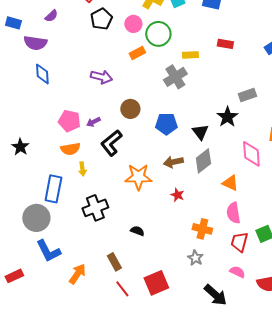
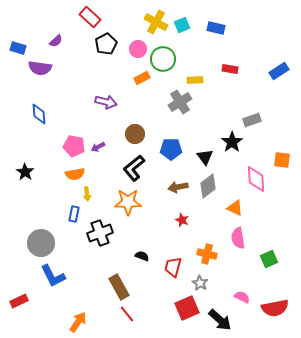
blue diamond: (42, 74) -> (39, 114), moved
black L-shape: (111, 143) -> (134, 168), moved
orange star: (138, 177) -> (128, 202), moved
blue rectangle: (53, 189) -> (74, 214), moved, size x0.6
red trapezoid: (239, 242) -> (173, 267), moved
brown rectangle: (114, 262) -> (119, 287), size x1.4
orange arrow: (77, 274) -> (78, 322), moved
red square: (156, 283) -> (187, 308), moved

